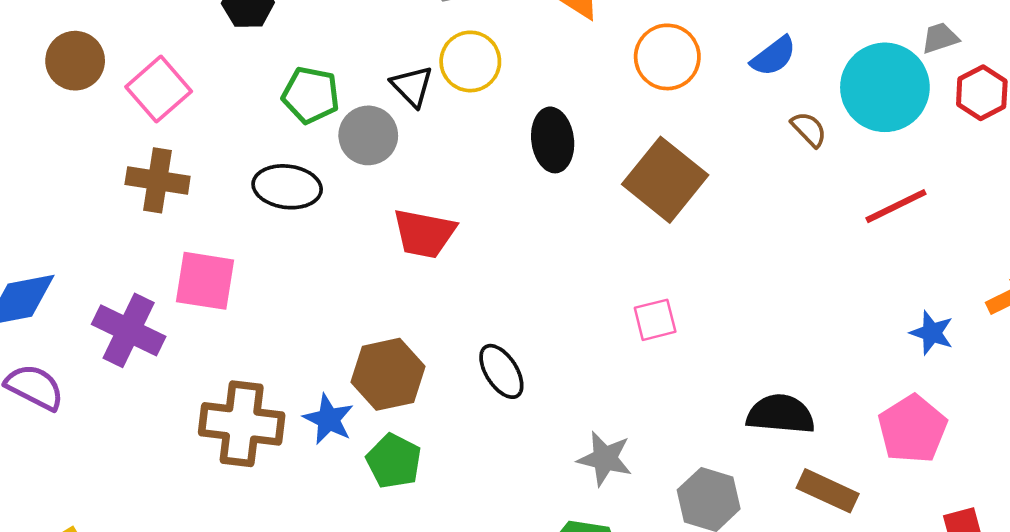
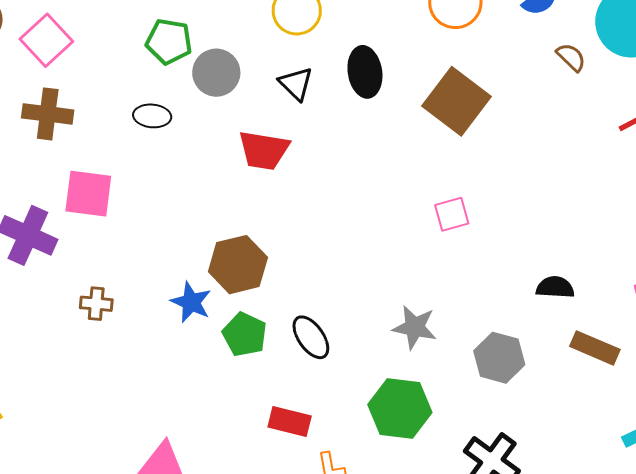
black triangle: (412, 86) -> (296, 84), moved
black ellipse: (287, 187) -> (152, 116), size x0.7
black ellipse: (501, 371) -> (311, 337), moved
black semicircle: (781, 414) -> (555, 287), size x0.7
brown cross: (242, 424) -> (96, 304), moved, size x0.5

